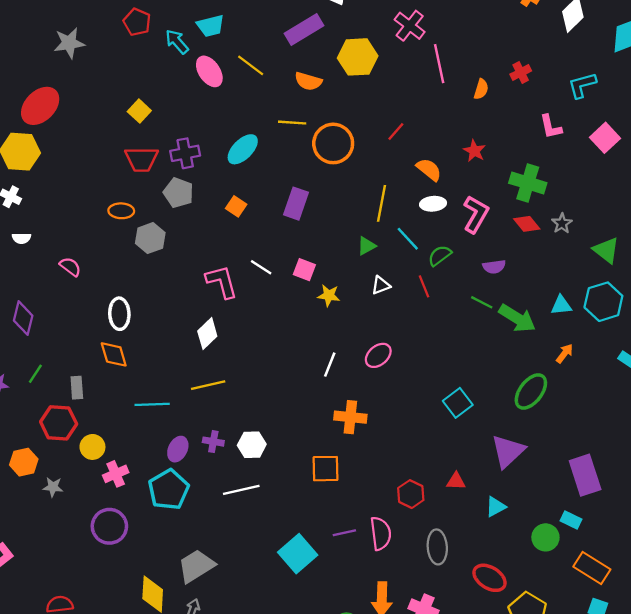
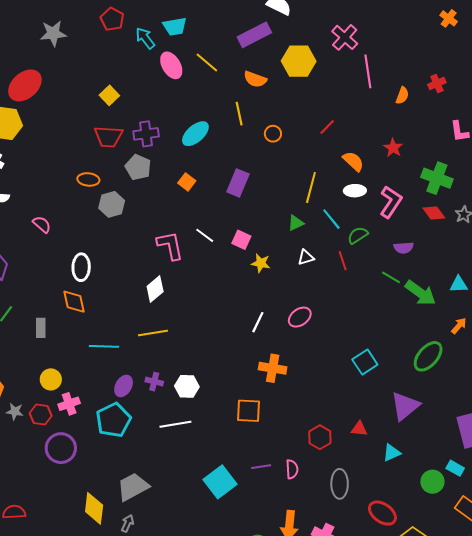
yellow line: (292, 123) -> (239, 114), turned 70
orange circle: (333, 143) -> (273, 134), size x0.5
red hexagon: (59, 423) -> (41, 415), moved, size x0.7
pink semicircle: (381, 533) -> (292, 469), size x0.7

